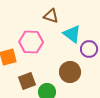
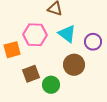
cyan triangle: (72, 34) -> (67, 34), moved

